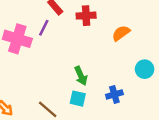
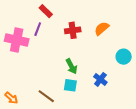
red cross: (86, 16) -> (73, 30), moved
blue cross: (114, 94) -> (100, 79), turned -32

